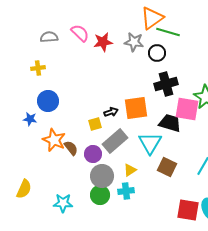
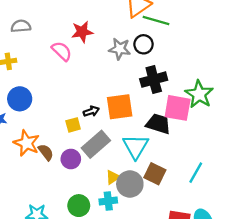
pink semicircle: (80, 33) -> (62, 51), moved
gray star: (134, 42) -> (120, 49), moved
gray circle: (102, 176) -> (130, 184), moved

